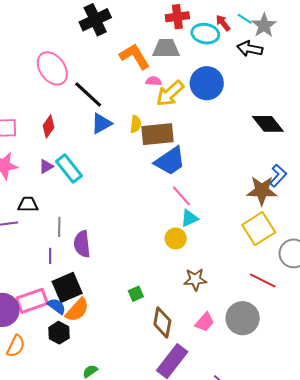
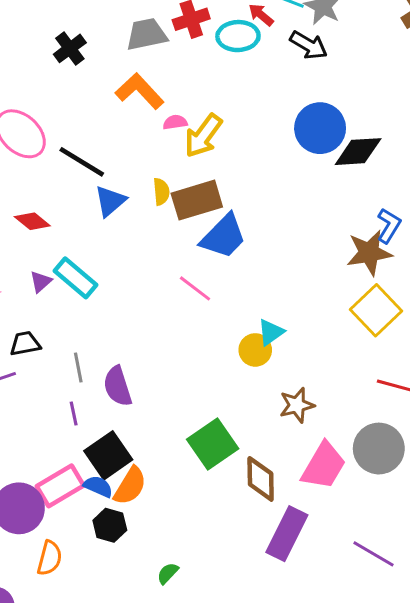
black cross: (95, 20) -> (70, 48), size x0.7
gray trapezoid: (166, 48) -> (147, 34), moved
black arrow: (250, 49) -> (309, 45), turned -150
blue circle: (207, 83) -> (320, 128), moved
black diamond: (268, 124) -> (358, 152), turned -44
red diamond: (48, 126) -> (32, 221), turned -75
pink line: (181, 196) -> (195, 288), moved
cyan triangle: (189, 218) -> (271, 332), moved
green square: (136, 294) -> (213, 444), size x2.0
pink trapezoid: (205, 322) -> (324, 466), size x1.6

